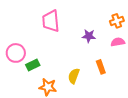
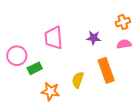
pink trapezoid: (51, 21) -> (54, 38), moved
orange rectangle: (101, 67) -> (106, 70), size x1.6

